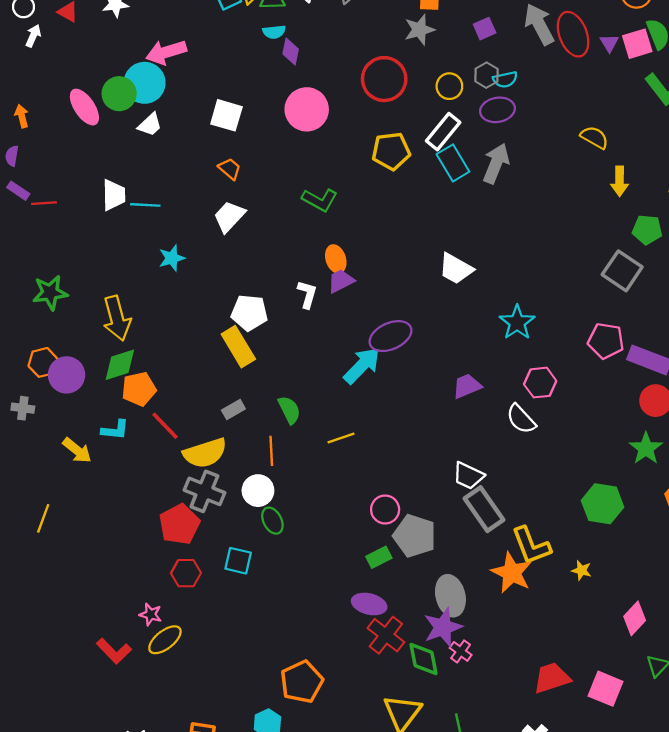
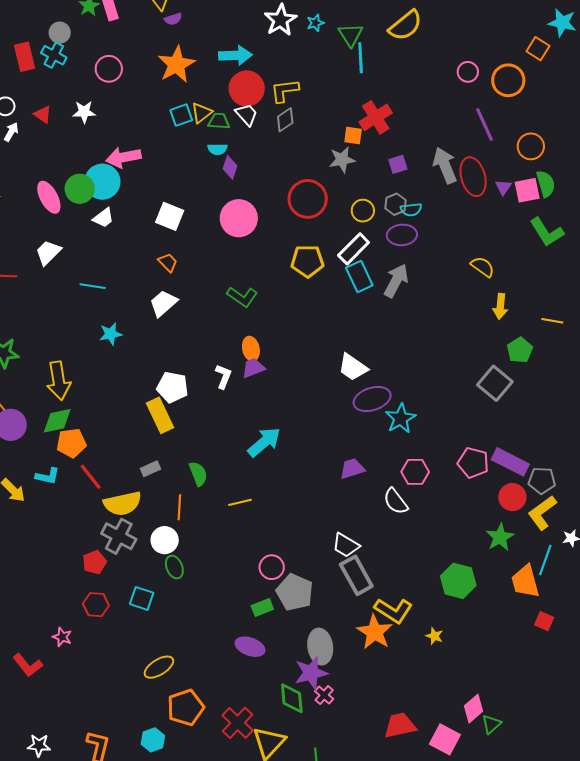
white trapezoid: (114, 195) -> (48, 252), moved, turned -140
green pentagon: (647, 230) -> (520, 350), turned 30
purple ellipse: (391, 336) -> (372, 399), moved
pink pentagon: (606, 341) -> (473, 463), moved
red pentagon: (179, 524) -> (94, 562), size x0.7
yellow L-shape: (531, 546) -> (393, 611), turned -42
pink diamond: (635, 618) -> (474, 709), moved
red cross: (386, 635) -> (238, 723), moved
yellow ellipse: (165, 640) -> (159, 667), moved

